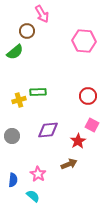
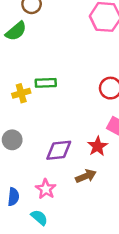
purple diamond: (48, 130) -> (59, 150), moved

